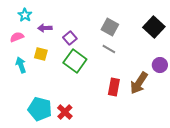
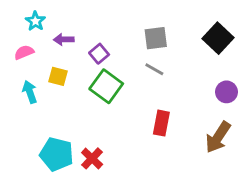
gray square: (110, 27) -> (156, 38), turned -36
brown arrow: (139, 83) -> (218, 137), moved

